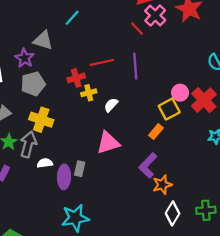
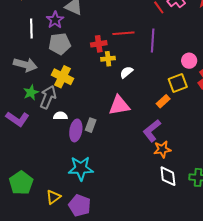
pink circle: (180, 93) -> (189, 61), moved
white diamond: (173, 213) -> (168, 176), turned -45

